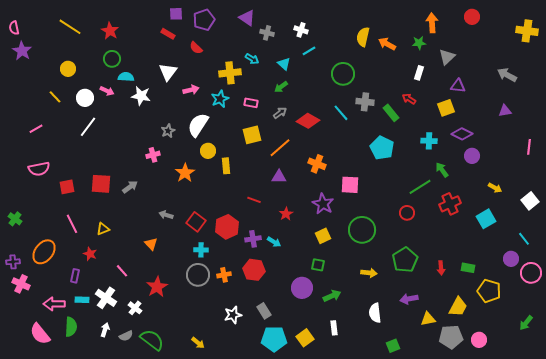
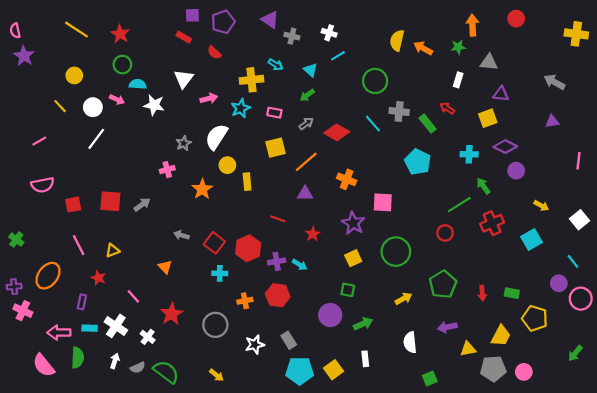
gray triangle: (447, 57) -> (489, 62), turned 48
yellow arrow: (369, 273) -> (404, 299), turned -35
gray circle: (198, 275) -> (215, 325), moved

